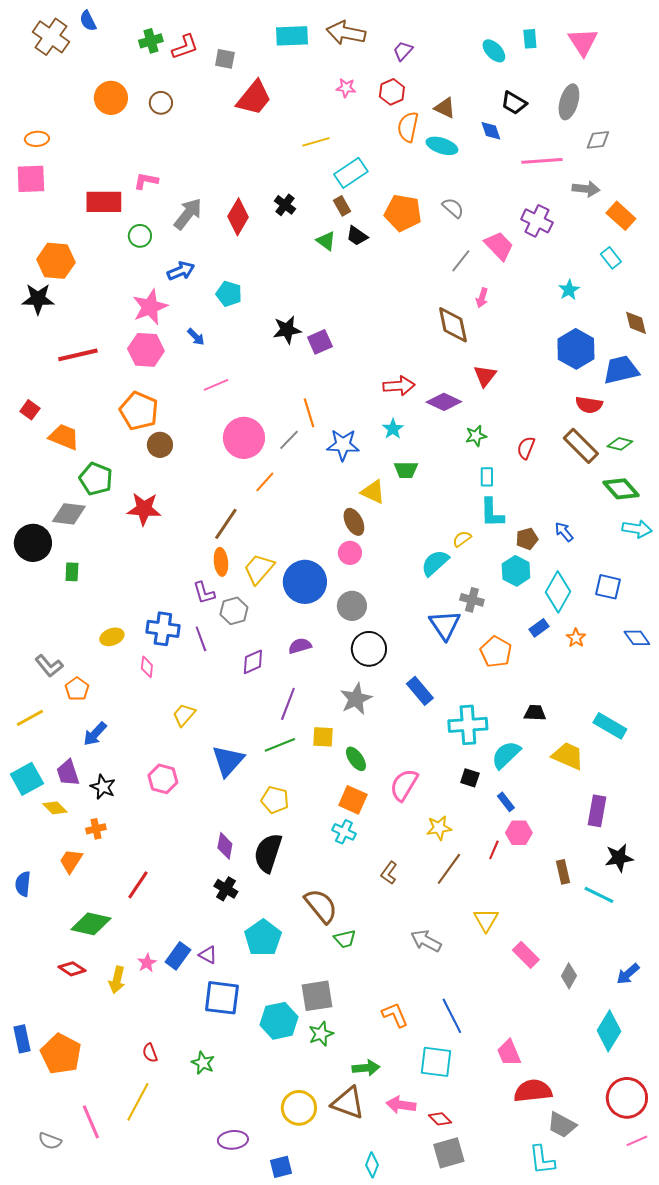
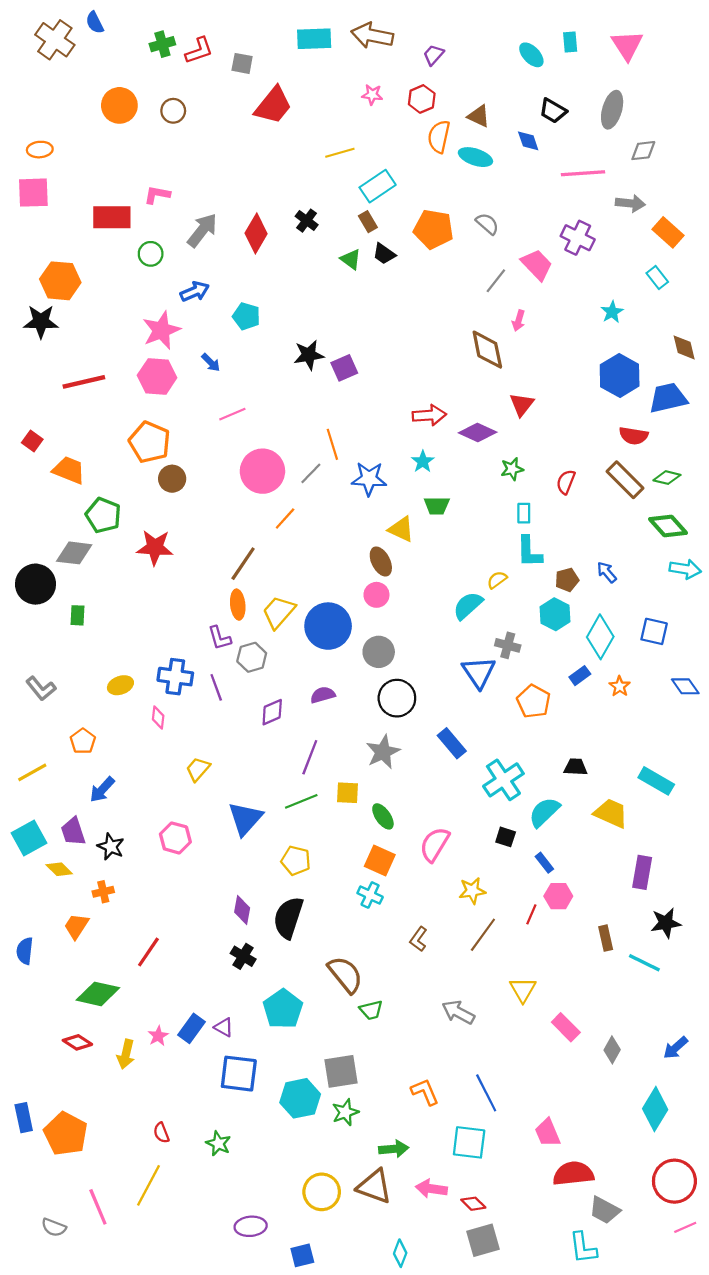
gray L-shape: (49, 666) -> (41, 688), moved
cyan cross: (468, 725) -> (503, 780), turned -30

